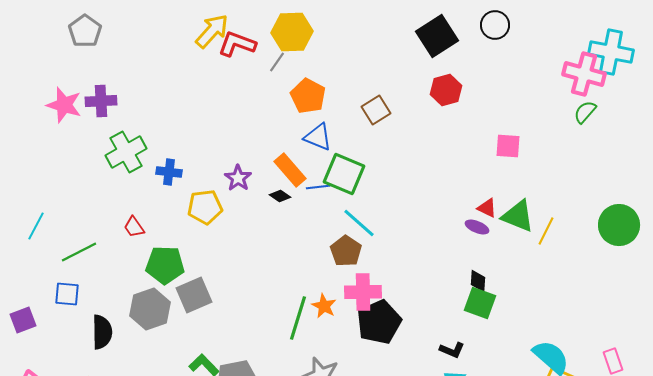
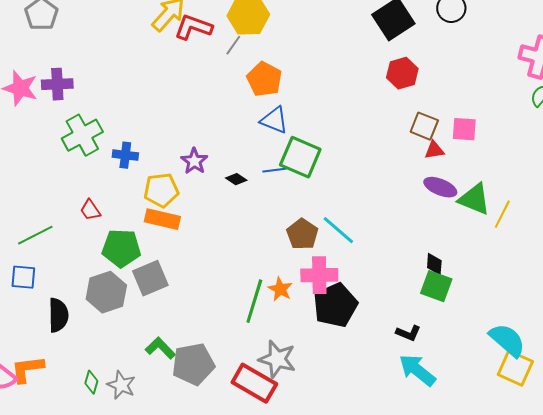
brown square: (376, 110) -> (424, 126), moved, turned -36
orange rectangle: (290, 170) -> (162, 219), moved, turned -36
red triangle: (487, 208) -> (434, 150), moved, turned -35
cyan line: (359, 223) -> (338, 230), moved
purple ellipse: (477, 227) -> (440, 187), moved, size x1.4

